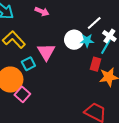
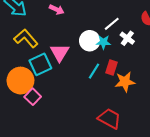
cyan line: (106, 47) -> (94, 71), moved
cyan square: (28, 64) -> (40, 64), size x1.5

